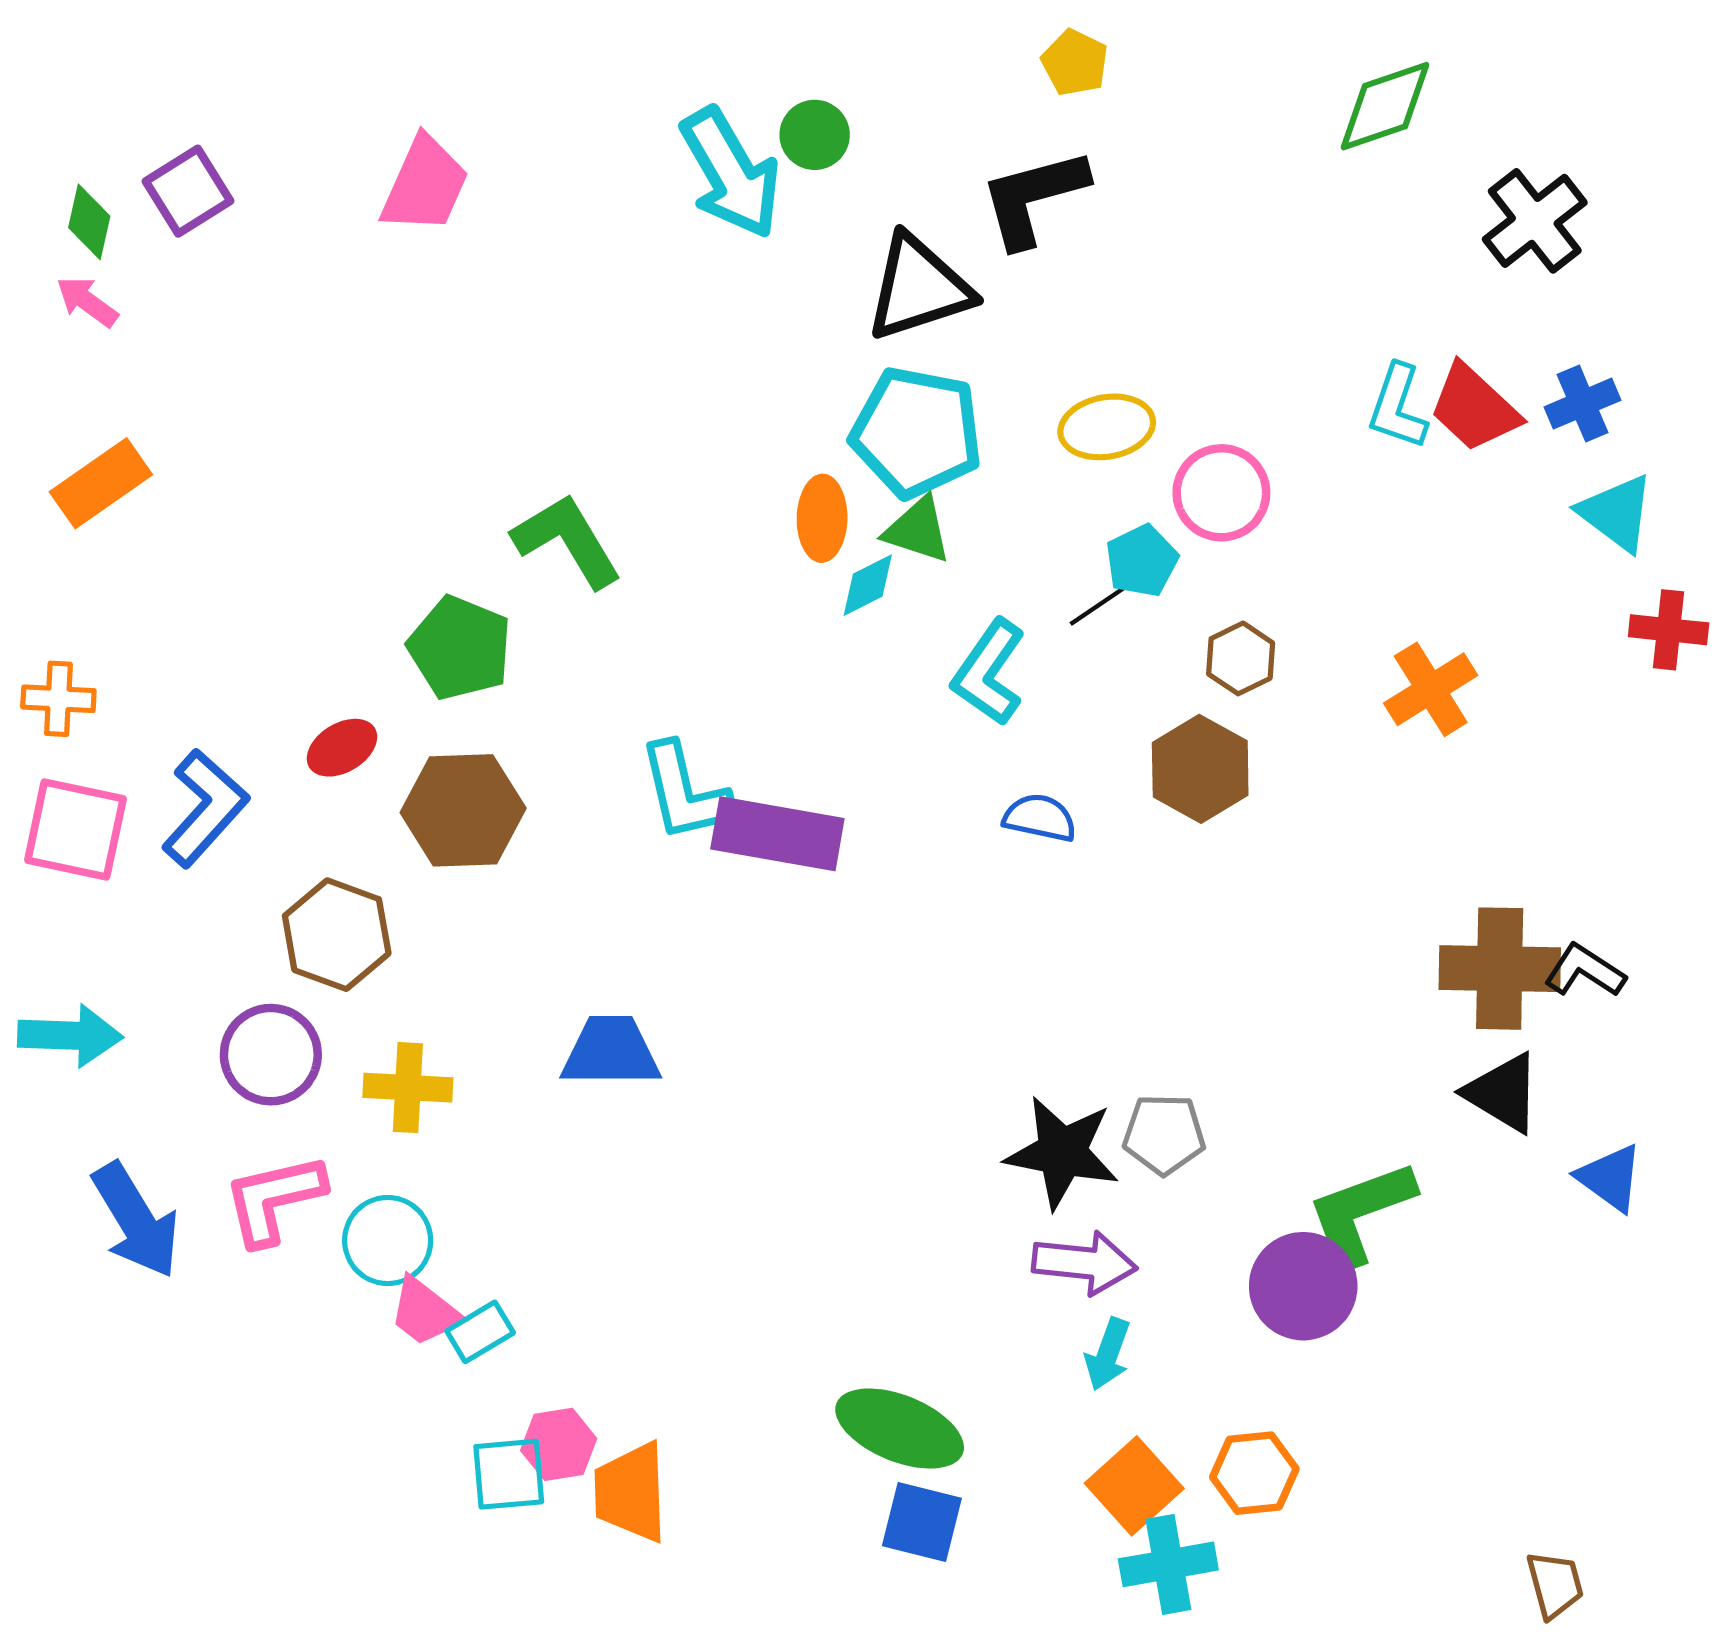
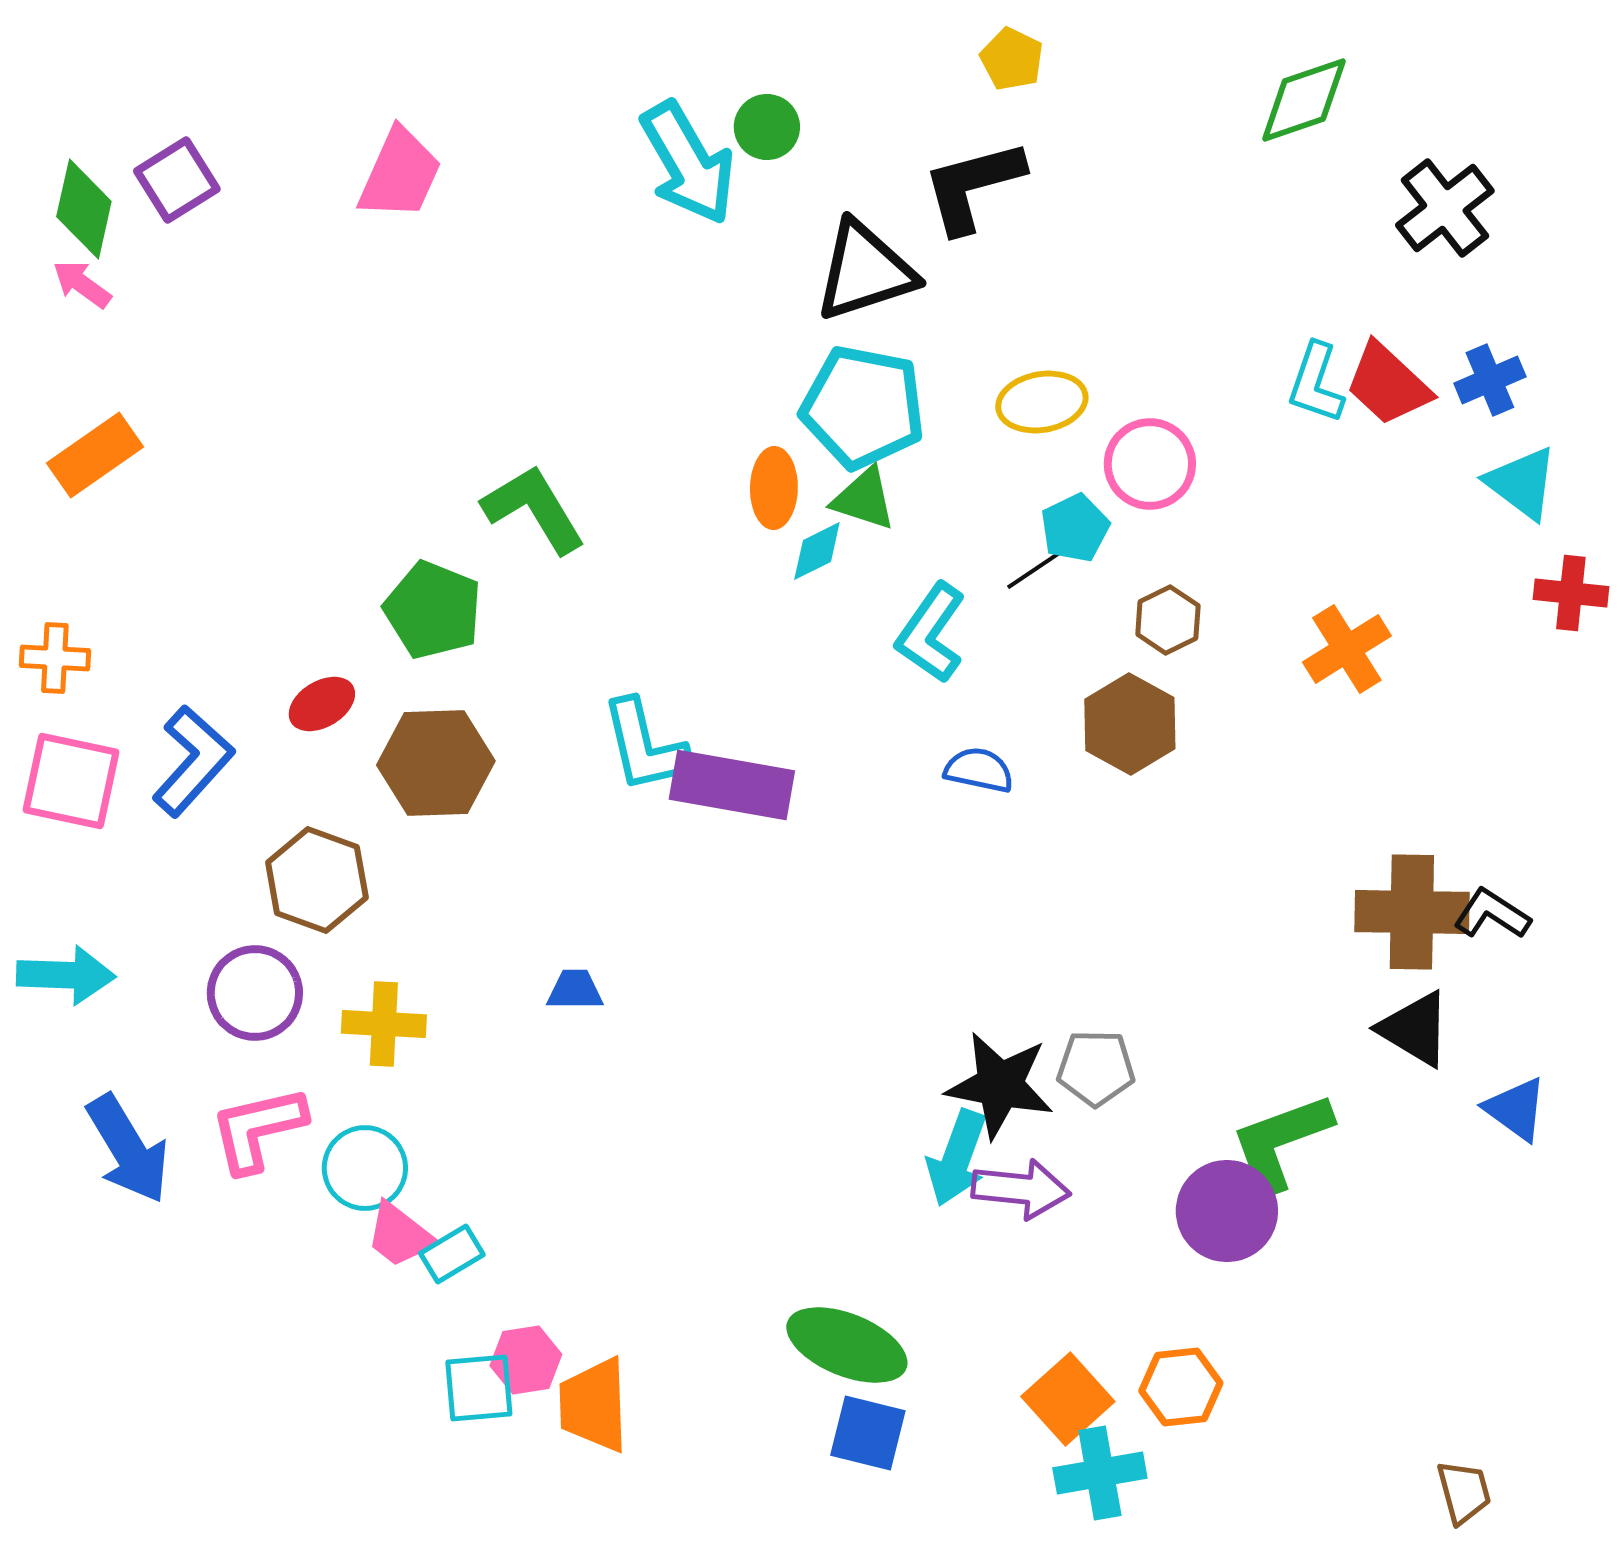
green diamond: (89, 222) -> (84, 209), size x1.4
blue trapezoid: (611, 1051) -> (575, 990), size x0.6
cyan arrow: (1108, 1354) -> (957, 1158), moved, size x1.4

